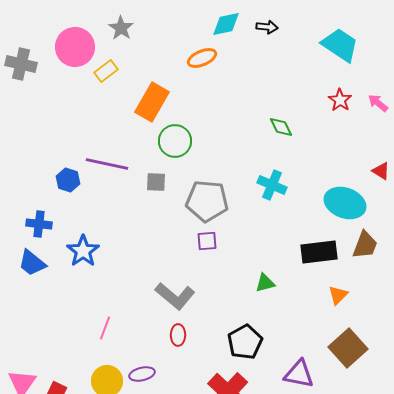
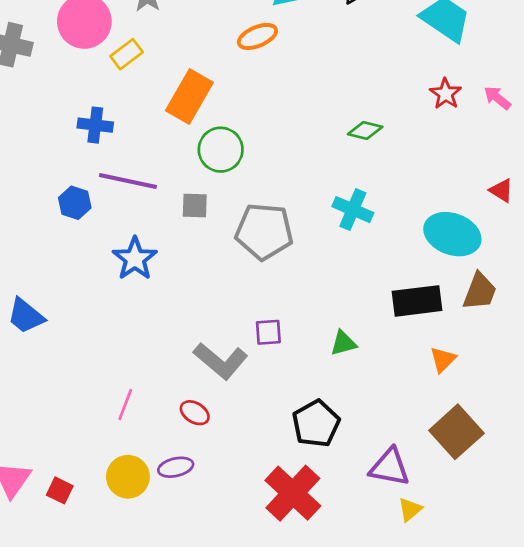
green diamond: (281, 127) -> (365, 131), turned -50
blue cross: (39, 224) -> (95, 125), moved
purple square: (207, 241) -> (268, 332), moved
blue star: (83, 251) -> (135, 259), moved
red ellipse: (178, 335) -> (195, 413), moved, turned -60

